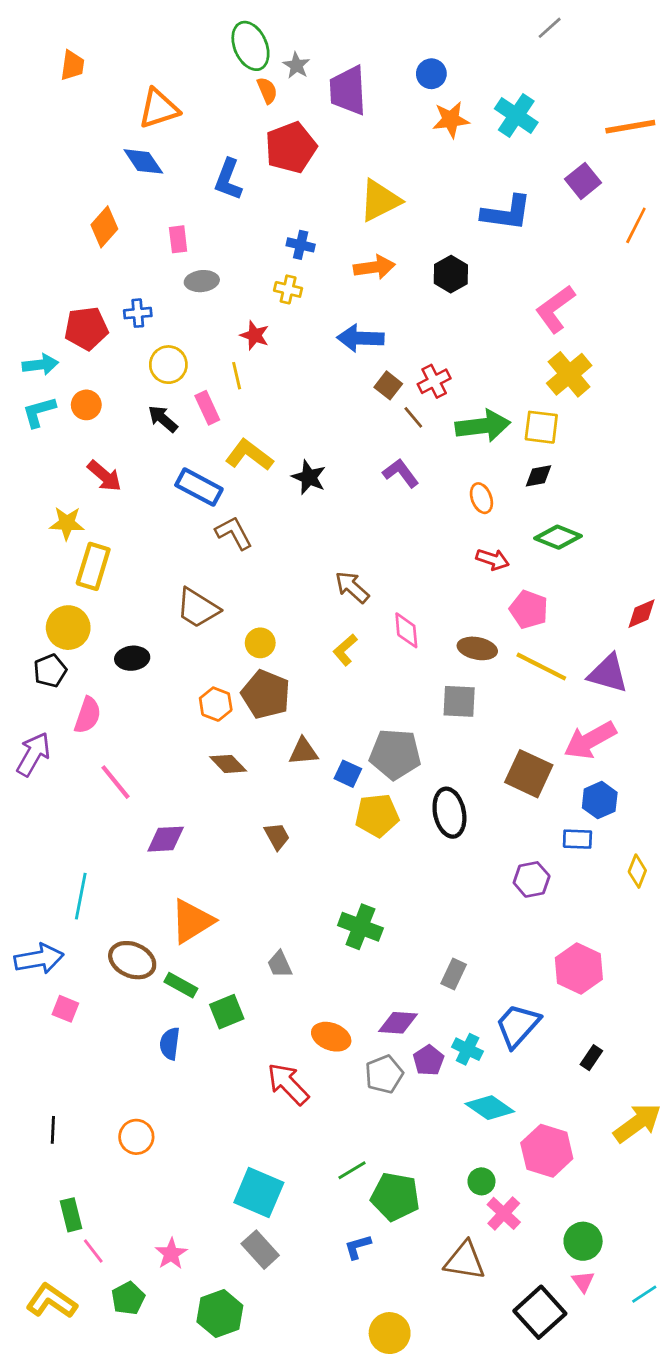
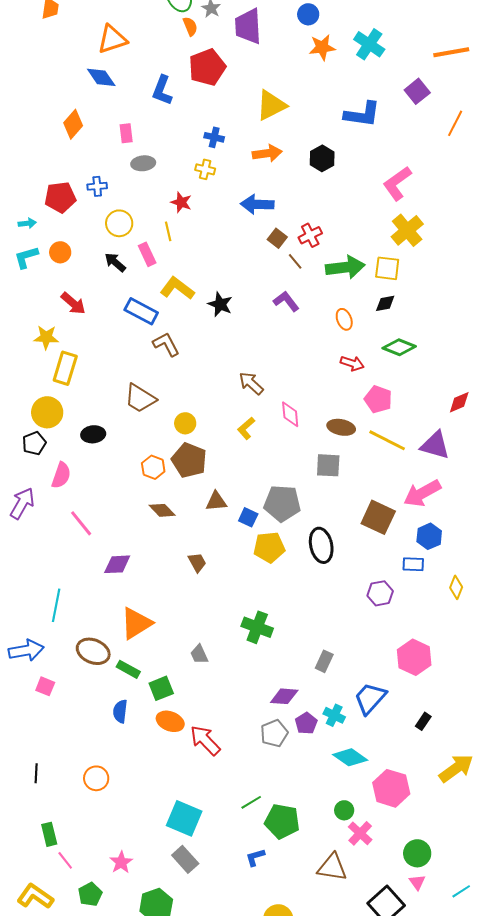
cyan arrow: (40, 365) -> (27, 223), size x0.7
orange ellipse: (331, 1037) -> (170, 721), moved

